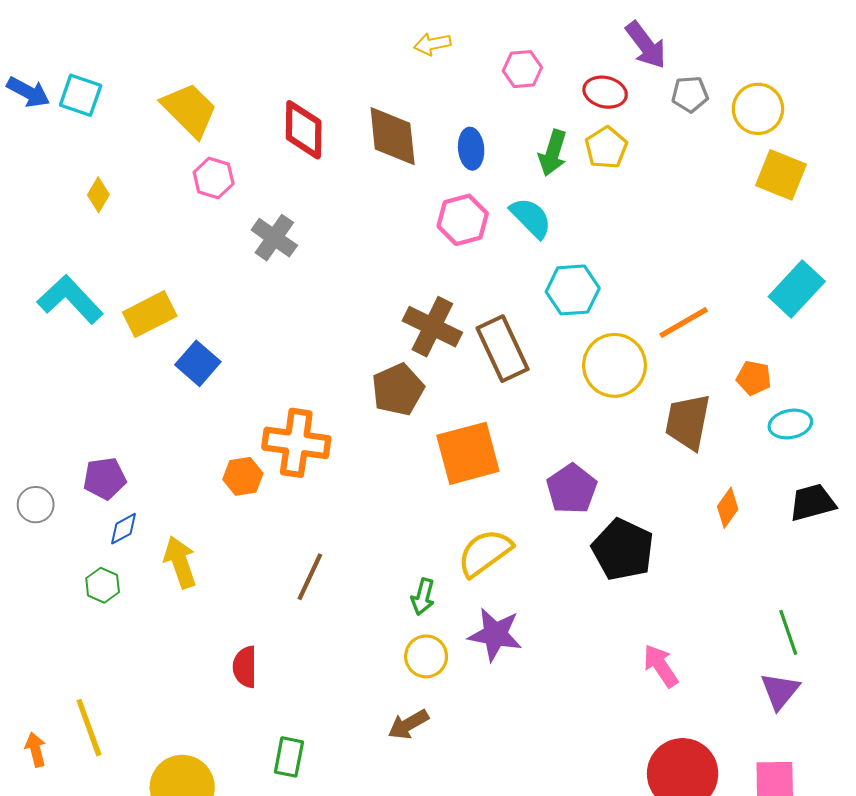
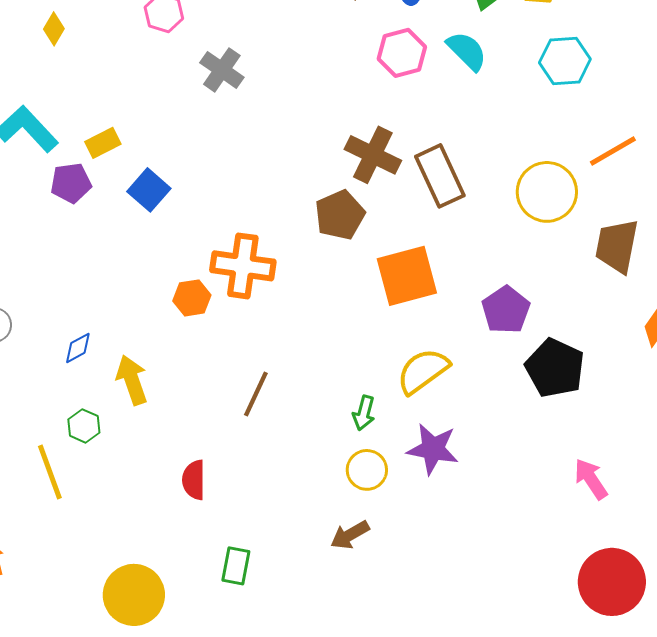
cyan hexagon: (573, 290) -> (565, 61), moved
yellow rectangle: (150, 314) -> (103, 143), size x0.7
purple pentagon: (105, 478) -> (71, 183), moved
green hexagon: (103, 585) -> (84, 426), moved
yellow line: (89, 728) -> (50, 472), moved

